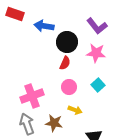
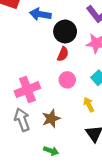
yellow arrow: (75, 110) -> (89, 105), moved, turned -136
brown star: (54, 123) -> (51, 119), turned -30

